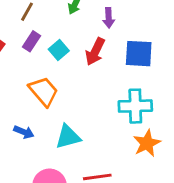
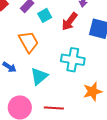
cyan cross: (135, 106) -> (73, 60), moved
cyan triangle: (68, 137) -> (39, 76), turned -36

